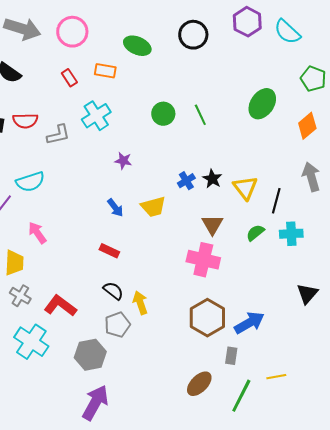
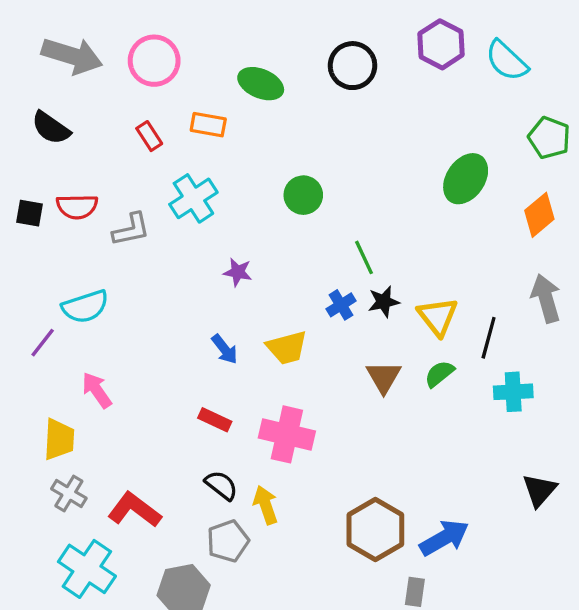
green line: (200, 115) -> (364, 257), moved
black star: (212, 179) -> (384, 302), turned 30
green semicircle: (255, 233) -> (439, 374), moved
pink cross: (203, 260) -> (287, 434), moved

